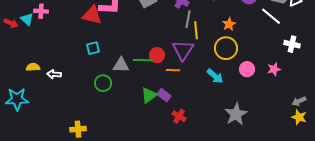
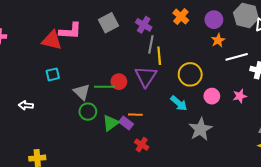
white line: (271, 16) -> (237, 57), moved, turned -55
orange star: (229, 24) -> (218, 40), moved
gray triangle: (121, 65) -> (82, 92), turned 42
orange line: (173, 70) -> (135, 115), moved
white arrow: (54, 74) -> (26, 105), moved
green circle: (103, 83) -> (88, 112), moved
gray star: (236, 114) -> (200, 129), moved

